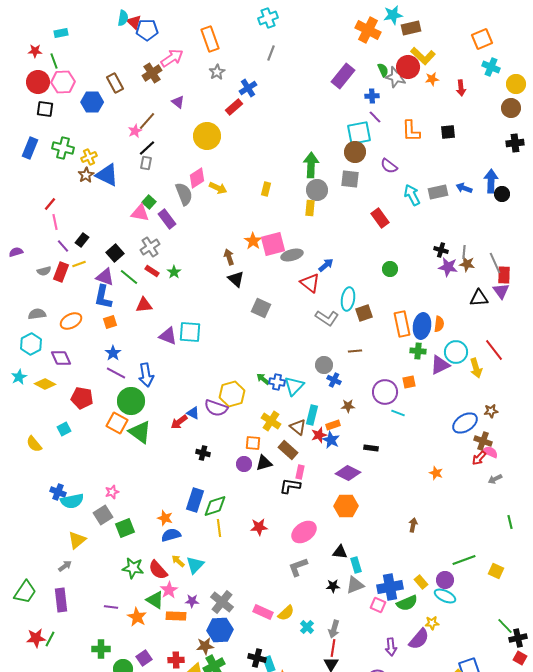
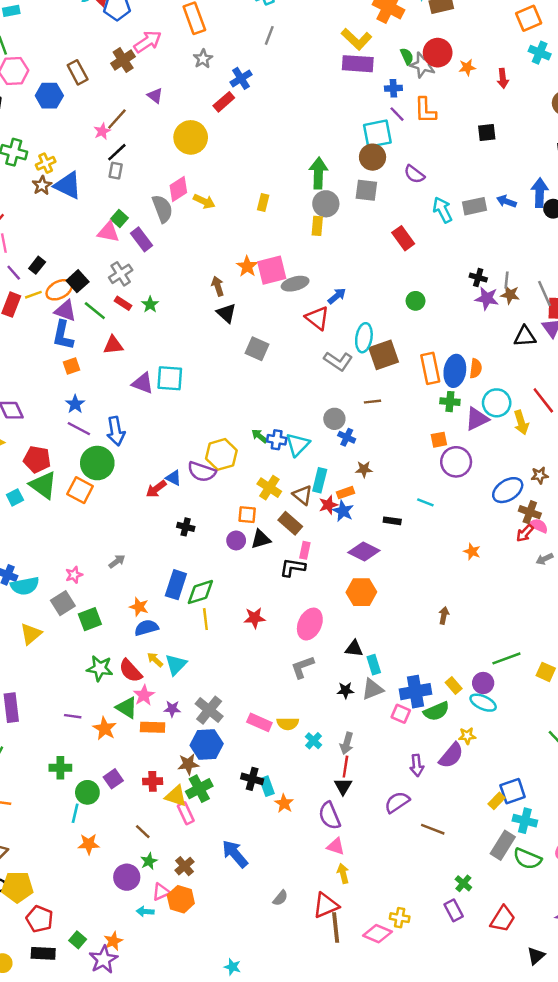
yellow L-shape: (423, 56) -> (357, 39), moved
purple rectangle: (343, 76) -> (358, 64), turned 55
orange L-shape: (411, 131) -> (425, 110), moved
brown square: (364, 313) -> (384, 355), size x1.4
orange ellipse: (71, 321) -> (59, 290), moved
purple circle: (385, 392) -> (456, 462), moved
cyan line: (398, 413) -> (425, 502), moved
green triangle: (140, 432) -> (43, 485), moved
pink ellipse: (304, 532) -> (310, 624), turned -30
gray arrow: (65, 566) -> (117, 561), moved
yellow semicircle: (286, 613) -> (288, 724), turned 42

